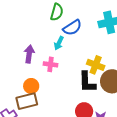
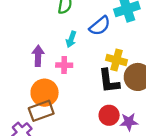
blue semicircle: (72, 28) -> (100, 26), moved
orange circle: (31, 86) -> (45, 93), size x1.5

